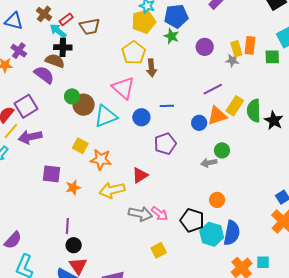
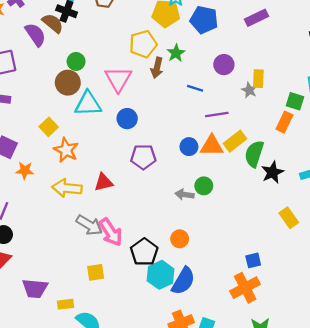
green star: (171, 36) -> (176, 53), moved
orange rectangle: (250, 45) -> (284, 122), moved
green circle: (72, 96) -> (76, 61), moved
blue line: (167, 106) -> (195, 88), moved
pink arrow: (160, 214) -> (111, 232), size x1.4

